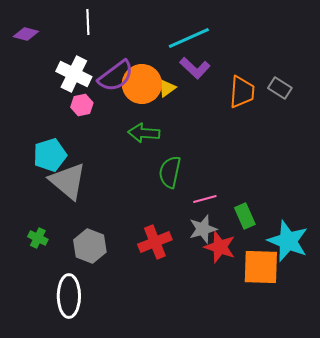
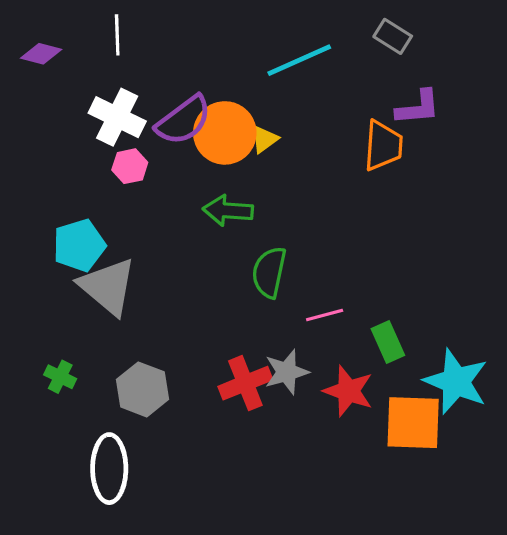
white line: (88, 22) -> (117, 35), moved
purple L-shape: (195, 68) -> (418, 108), moved, turned -48
gray rectangle: (280, 88) -> (393, 36), moved
gray star: (203, 229) -> (287, 372), moved

